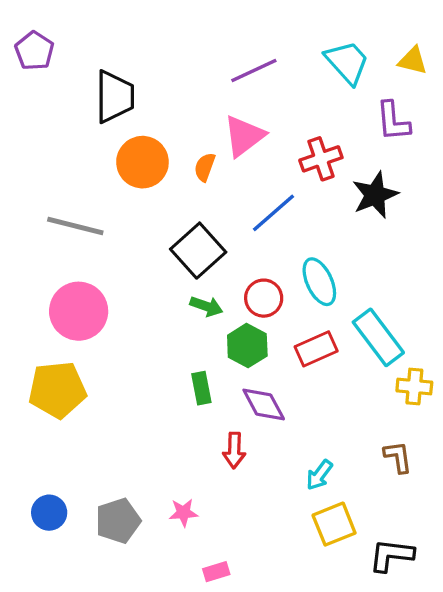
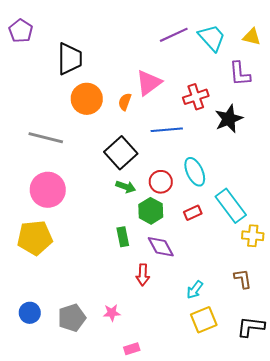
purple line: (254, 70) -> (174, 35), moved
blue line: (273, 213) -> (167, 130), turned 36
red rectangle: (316, 349) -> (193, 213), size x0.7
black L-shape: (391, 555) -> (251, 327), moved

